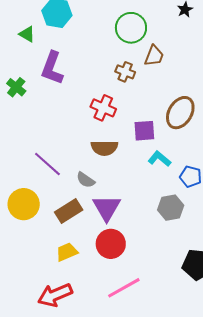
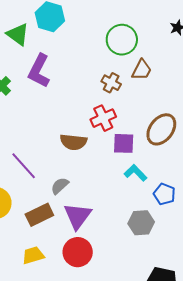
green triangle: (27, 34) -> (18, 34), size x1.4
red cross: (103, 108) -> (103, 118), moved, turned 35
brown semicircle: (104, 148) -> (73, 142), moved
gray semicircle: (86, 180) -> (60, 186), turned 96

